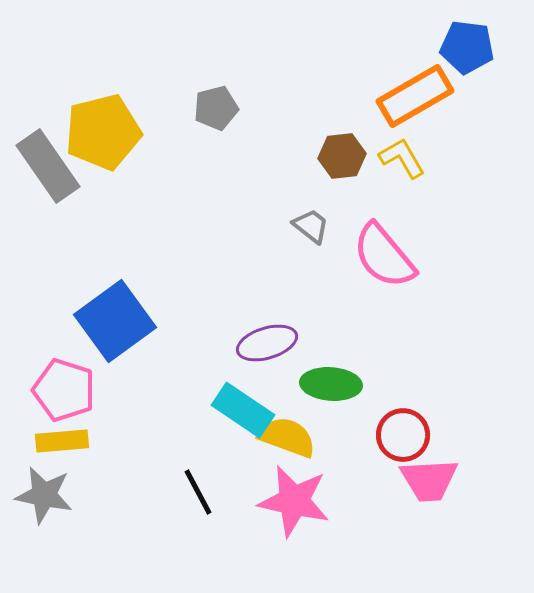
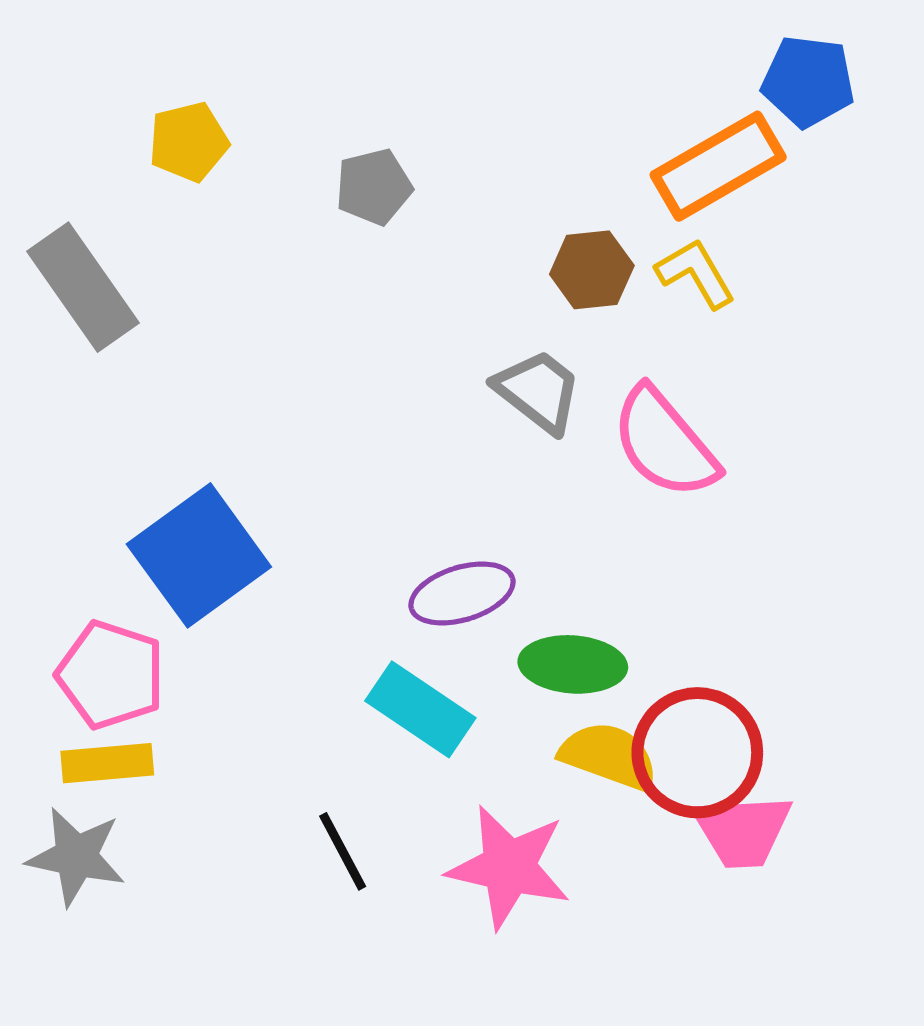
yellow pentagon: (103, 132) -> (189, 142), moved, size x0.6
gray trapezoid: (311, 226) -> (538, 391), size x1.4
red circle: (403, 435) -> (697, 753), size x1.4
yellow semicircle: (287, 437) -> (609, 756), moved

